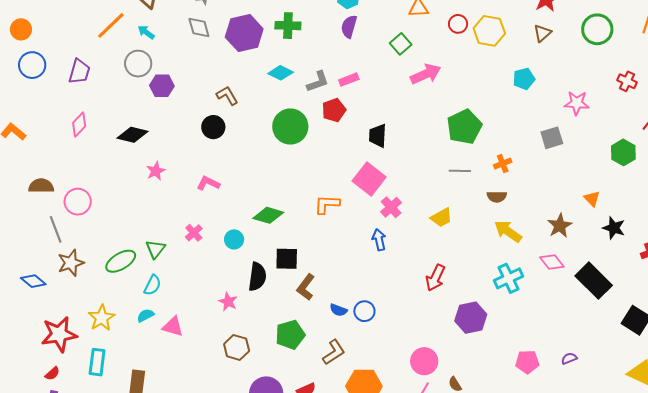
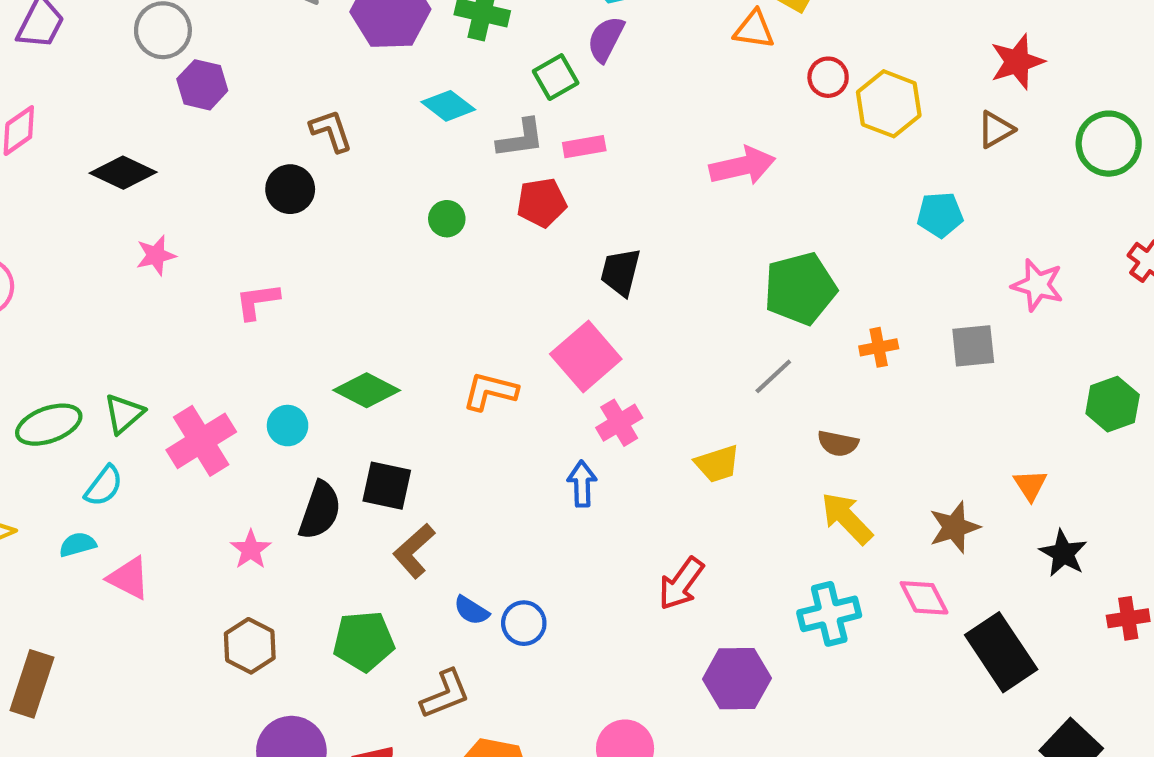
green square: (401, 44) -> (556, 77), moved
green circle: (290, 127) -> (447, 219), size x0.5
orange cross: (503, 163) -> (879, 347), moved
gray line: (460, 171) -> (773, 376), turned -55
pink L-shape: (208, 183) -> (257, 301), turned -45
pink cross: (194, 233) -> (201, 441), moved, size x1.8

